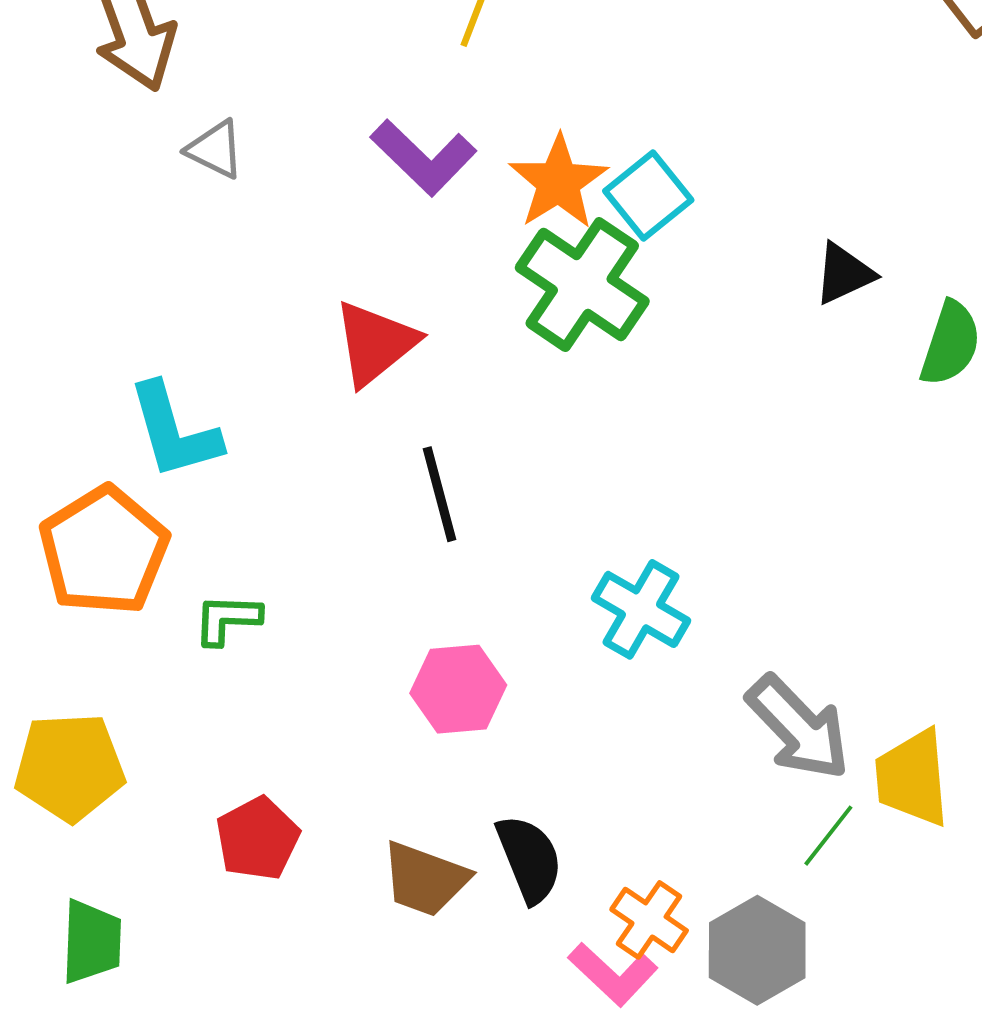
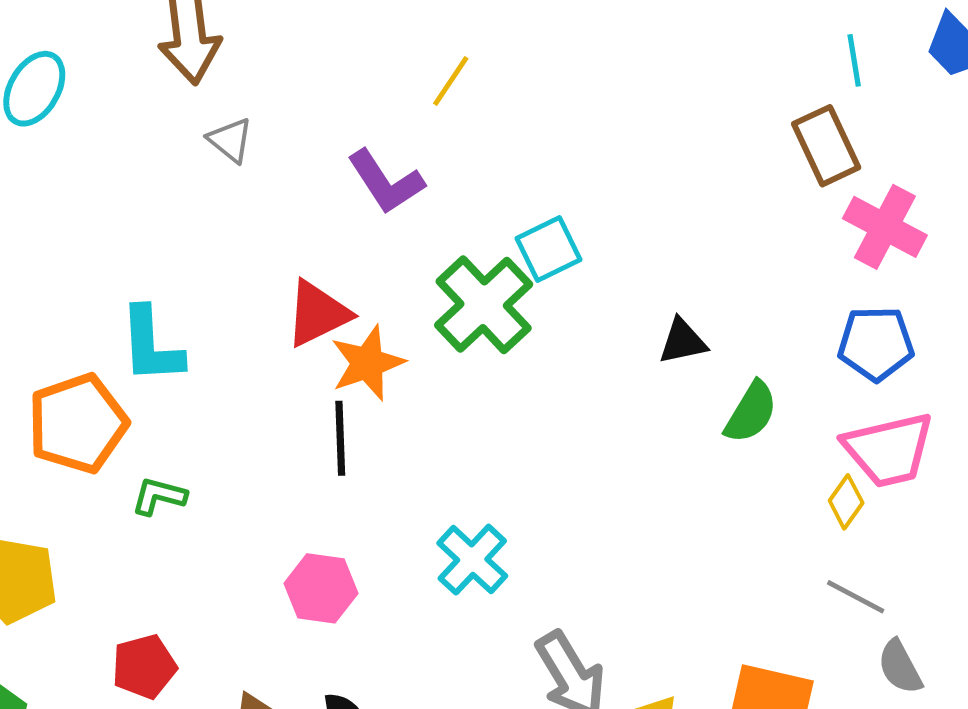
orange star: (558, 182) -> (367, 363), moved

